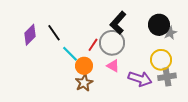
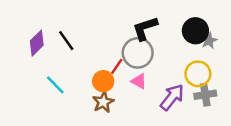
black L-shape: (118, 23) -> (145, 28), turned 30
red line: (93, 45) -> (117, 66), moved
cyan line: (70, 54) -> (55, 85), moved
purple arrow: (140, 79) -> (172, 97), turned -70

